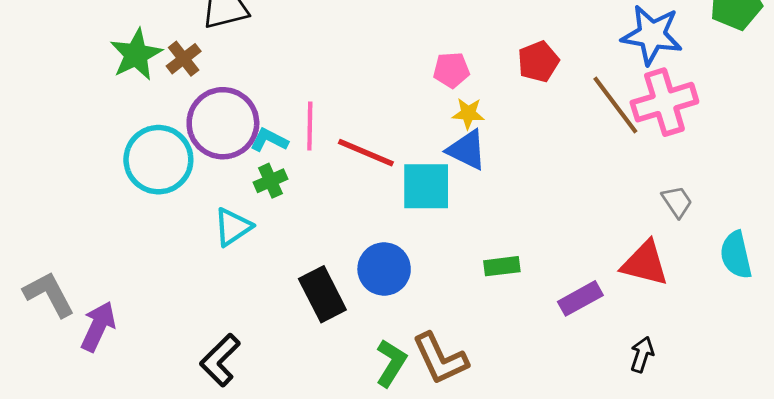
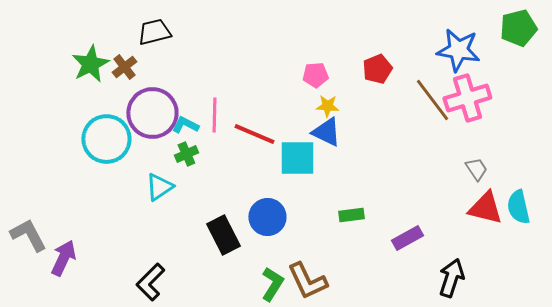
red triangle: (645, 263) -> (485, 208), moved
black arrow: (642, 354) -> (451, 278), size x1.5

